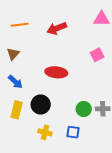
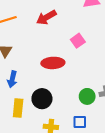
pink square: (97, 55) -> (78, 41), moved
blue arrow: (15, 82) -> (12, 79), turned 70

